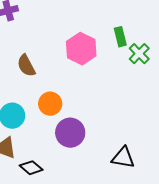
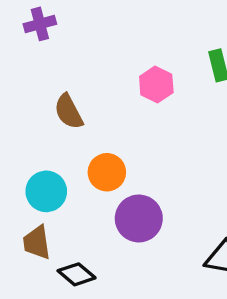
pink hexagon: (81, 49) -> (156, 85), size x0.7

